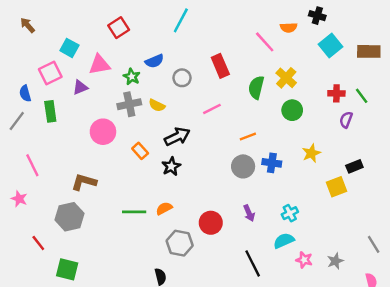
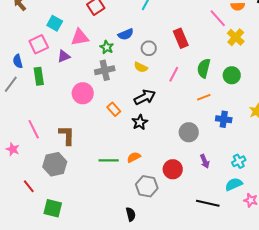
yellow cross: (286, 78) -> (236, 37), moved
green semicircle: (256, 87) -> (204, 68), moved
yellow semicircle: (157, 105) -> (141, 67), moved
pink line: (212, 109) -> (174, 74), turned -35
green circle: (292, 110) -> (232, 75), moved
pink line: (32, 165) -> (34, 129), moved
gray circle: (243, 166) -> (189, 132), moved
brown L-shape: (84, 182) -> (67, 135), turned 75
black line: (253, 263) -> (208, 203), turned -50

